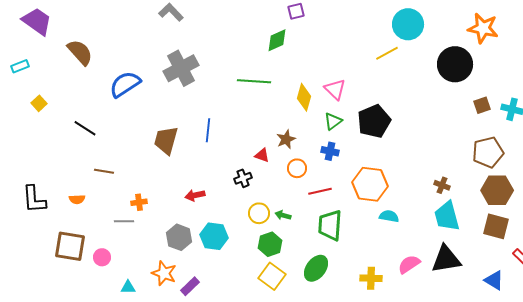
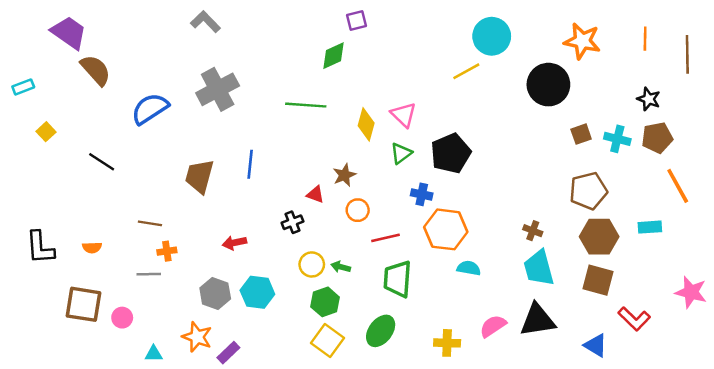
purple trapezoid: (37, 21) -> (69, 33), moved
blue cross: (330, 151) -> (422, 194), moved
brown line: (104, 171) -> (150, 223), moved

